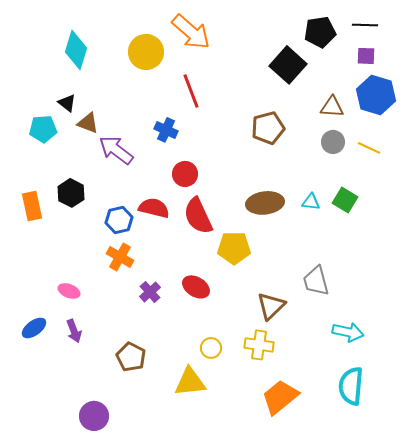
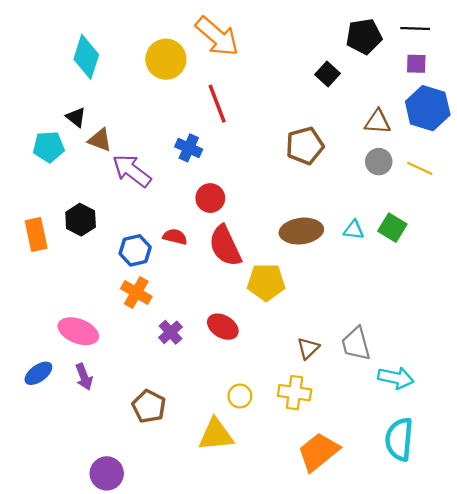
black square: (288, 65) -> (328, 74), size x0.6
red semicircle: (154, 208) -> (175, 237), size x0.7
gray trapezoid: (316, 281) -> (356, 344), moved
pink ellipse: (69, 291) -> (78, 331), size x1.6
brown triangle: (271, 306) -> (308, 348), size x0.7

